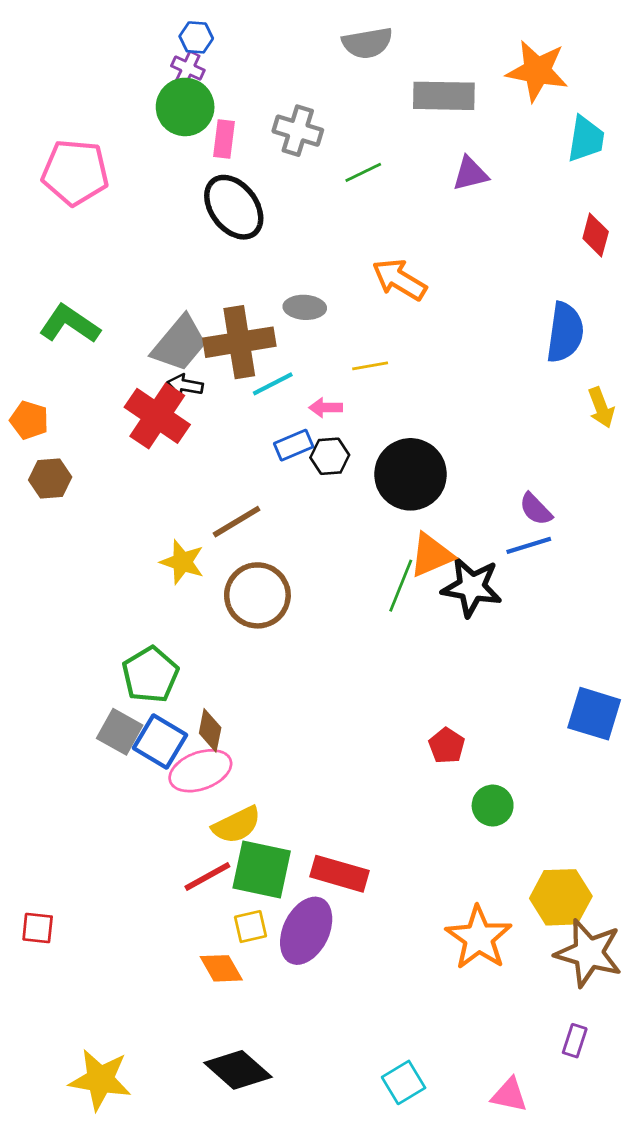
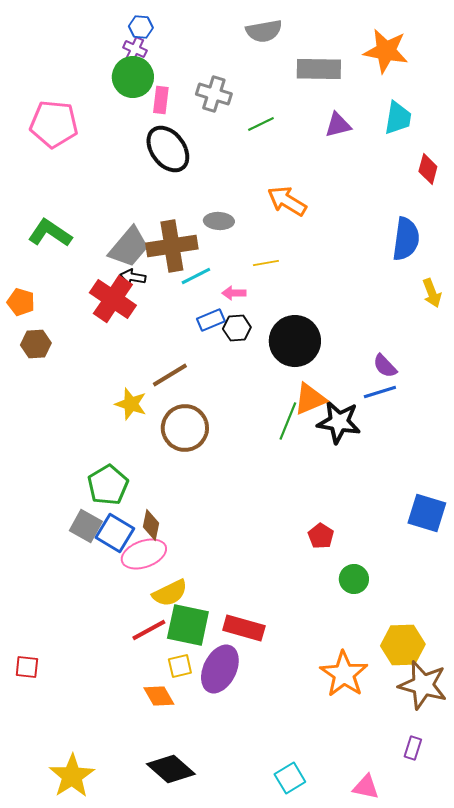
cyan trapezoid: (586, 139) -> (398, 118), moved
yellow star: (100, 1080) -> (72, 776), turned 30

